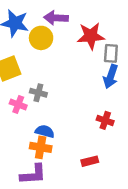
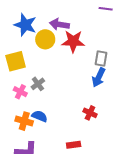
red star: (91, 36) -> (73, 41), moved
gray cross: (38, 93) -> (38, 84), turned 32
orange cross: (41, 147) -> (24, 121), moved

